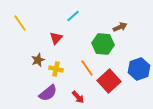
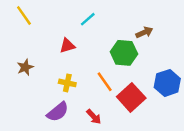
yellow line: (20, 23) -> (24, 16), moved
red triangle: (56, 38) -> (67, 46), turned 32
brown star: (38, 60) -> (25, 67), moved

